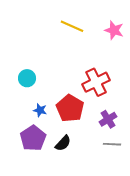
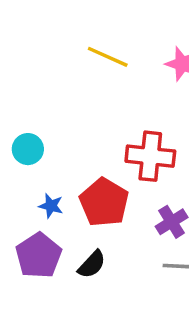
red cross: (96, 82) -> (150, 156), turned 32

